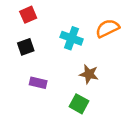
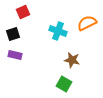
black square: (26, 47) -> (13, 34), moved
purple rectangle: (38, 83) -> (15, 55), moved

